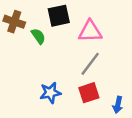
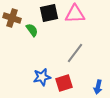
pink triangle: (90, 31) -> (75, 14), moved
red square: (89, 93) -> (64, 83), moved

